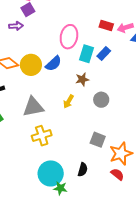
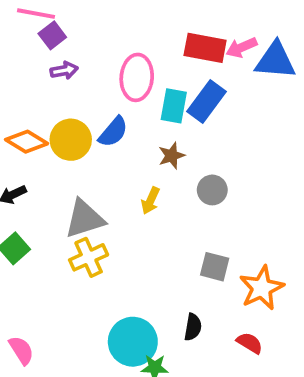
purple arrow: (16, 26) -> (64, 70), moved
red rectangle: (106, 26) -> (205, 48), size x1.5
blue rectangle: (104, 53) -> (207, 102), size x1.5
yellow cross: (42, 136) -> (89, 257), moved
red semicircle: (117, 174) -> (250, 343), moved

